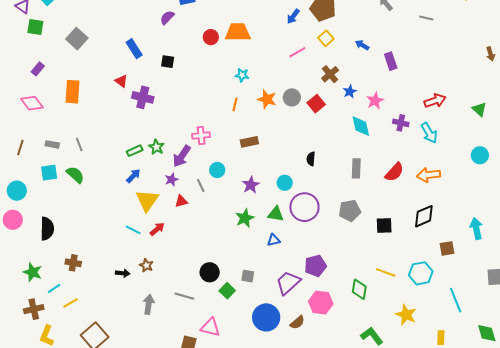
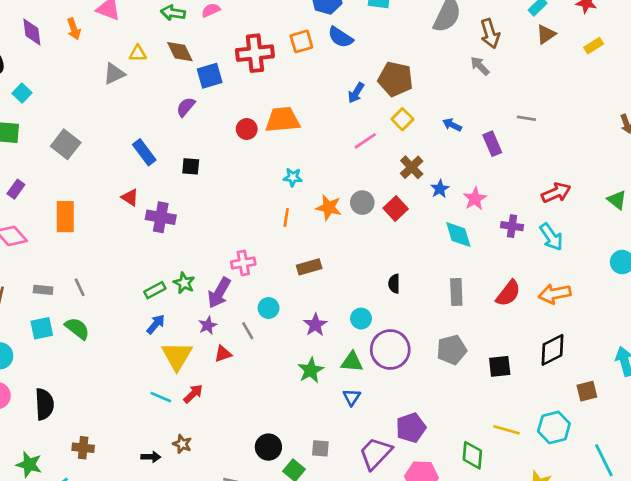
gray line: (426, 18) -> (526, 118), moved
blue triangle: (274, 240) -> (352, 397), turned -40

